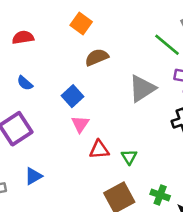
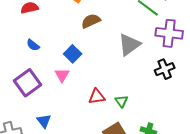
pink triangle: (80, 124) -> (62, 75), moved
blue triangle: (33, 176) -> (44, 121), turned -35

